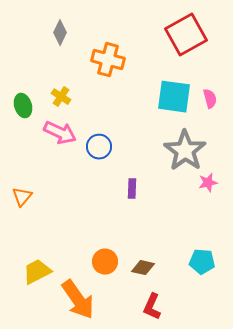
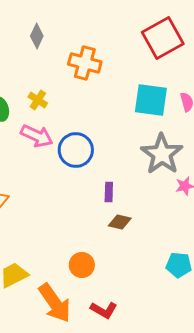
blue circle: (99, 147) -> (76, 150), size x1.4
brown diamond: (143, 268) -> (120, 222), moved
red L-shape: (152, 307) -> (104, 310), moved, turned -84

